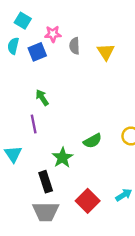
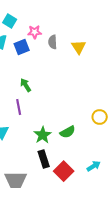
green semicircle: (93, 141) -> (68, 132), moved
black rectangle: (46, 182) -> (44, 159), moved
gray trapezoid: (46, 212) -> (16, 180), moved

